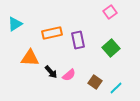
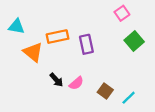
cyan triangle: (15, 24) -> (16, 27), turned 42
green square: (111, 48) -> (134, 41), moved
orange triangle: (30, 58) -> (33, 52), moved, turned 36

